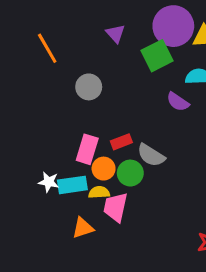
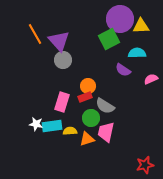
purple triangle: (115, 33) -> (59, 41), moved, size x1.6
orange circle: (104, 169) -> (88, 86), moved
pink trapezoid: (115, 207) -> (106, 132), moved
orange triangle: (83, 228) -> (87, 139), moved

